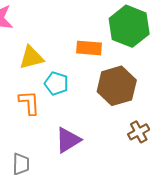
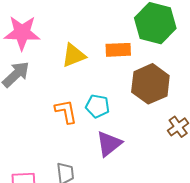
yellow triangle: (31, 57) -> (74, 55), moved
cyan pentagon: (56, 83) -> (97, 106), moved

